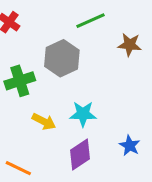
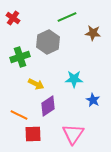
cyan star: (83, 114) -> (74, 79), moved
purple diamond: (80, 155) -> (48, 106), moved

